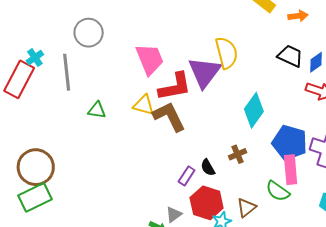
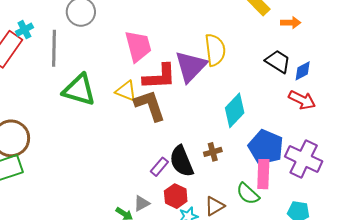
green triangle: (97, 110) -> (79, 90), size x1.8
black semicircle: (208, 168) -> (182, 161), size x1.8
red hexagon: (207, 203) -> (176, 196), size x0.7

